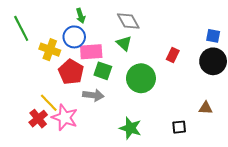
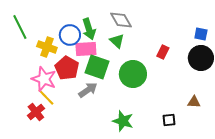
green arrow: (81, 16) -> (89, 29), moved, size x1.5
green square: (103, 71) -> (97, 67), size x1.4
gray arrow: (93, 95) -> (88, 90), turned -42
pink star: (65, 117) -> (44, 79), moved

